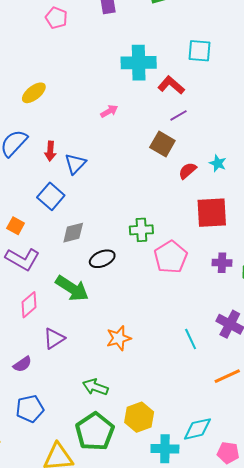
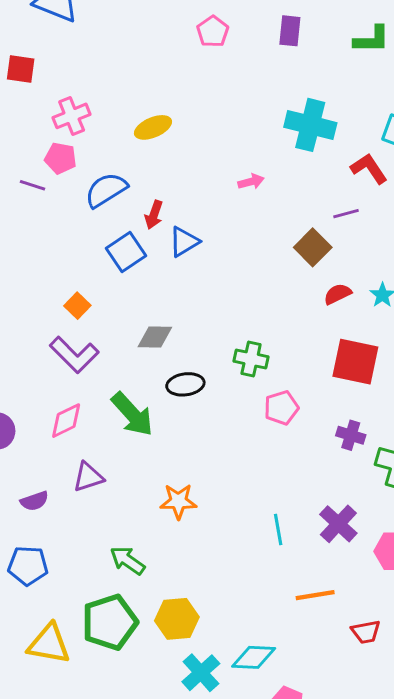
red L-shape: (171, 85) -> (369, 168), moved
blue square: (51, 196) -> (126, 252), moved
pink pentagon: (171, 257) -> (281, 408), size x0.7
cyan cross: (165, 449) -> (201, 673), turned 32

